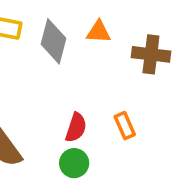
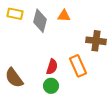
brown cross: (151, 54) -> (96, 41), moved
orange rectangle: (125, 126) -> (78, 66), size x1.5

